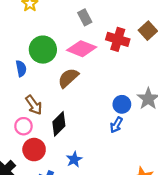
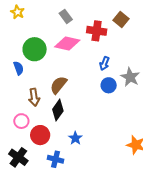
brown semicircle: (68, 78) -> (58, 85), moved
brown arrow: (34, 105) -> (34, 97), turned 36
blue arrow: (116, 125) -> (104, 63), moved
pink circle: (23, 126) -> (21, 121), moved

